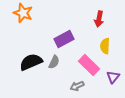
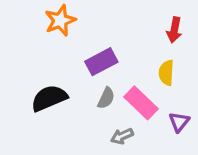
orange star: (23, 13) -> (60, 20), moved, turned 30
red arrow: (99, 19) -> (174, 30), moved
gray semicircle: (54, 62) -> (106, 98), moved

